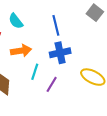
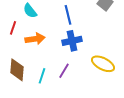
cyan line: (35, 72) -> (42, 76), moved

